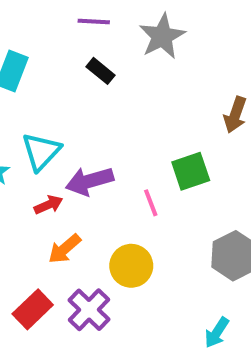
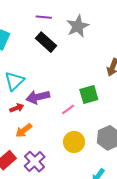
black rectangle: (101, 71) -> (46, 42), size x1.5
pink line: (151, 203) -> (68, 109), turned 72
yellow circle: (131, 266) -> (74, 142), moved

